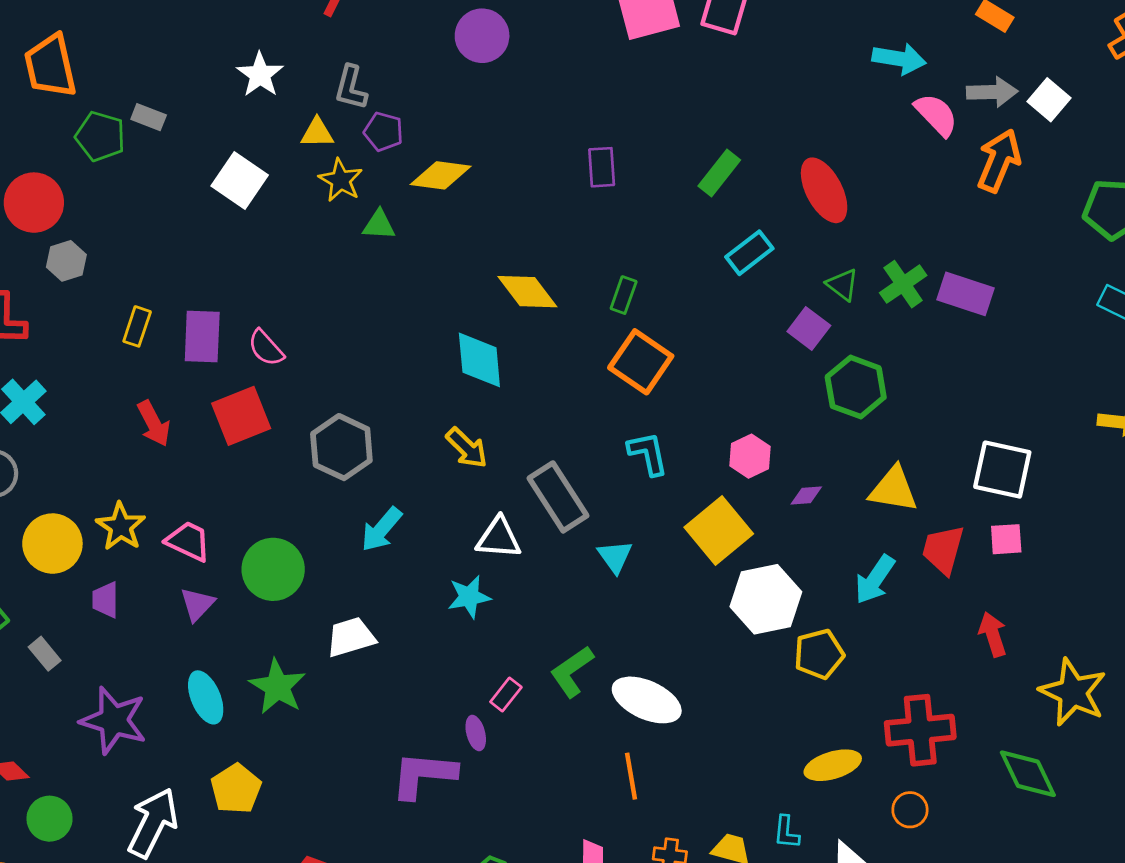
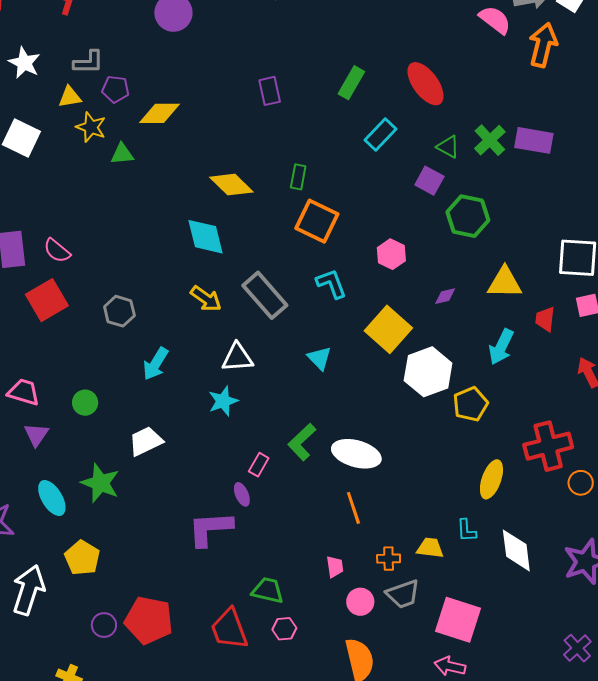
gray L-shape: (351, 88) -> (88, 62), turned -96
gray hexagon: (341, 447) -> (119, 311), size x0.7
pink hexagon: (750, 456) -> (391, 254), moved
gray rectangle: (558, 497) -> (265, 295), moved
red trapezoid: (943, 550) -> (545, 319), size x0.7
green circle: (273, 569) -> (85, 403), size x0.6
yellow ellipse: (833, 765) -> (491, 479), turned -45
orange circle: (910, 810) -> (581, 483), moved

